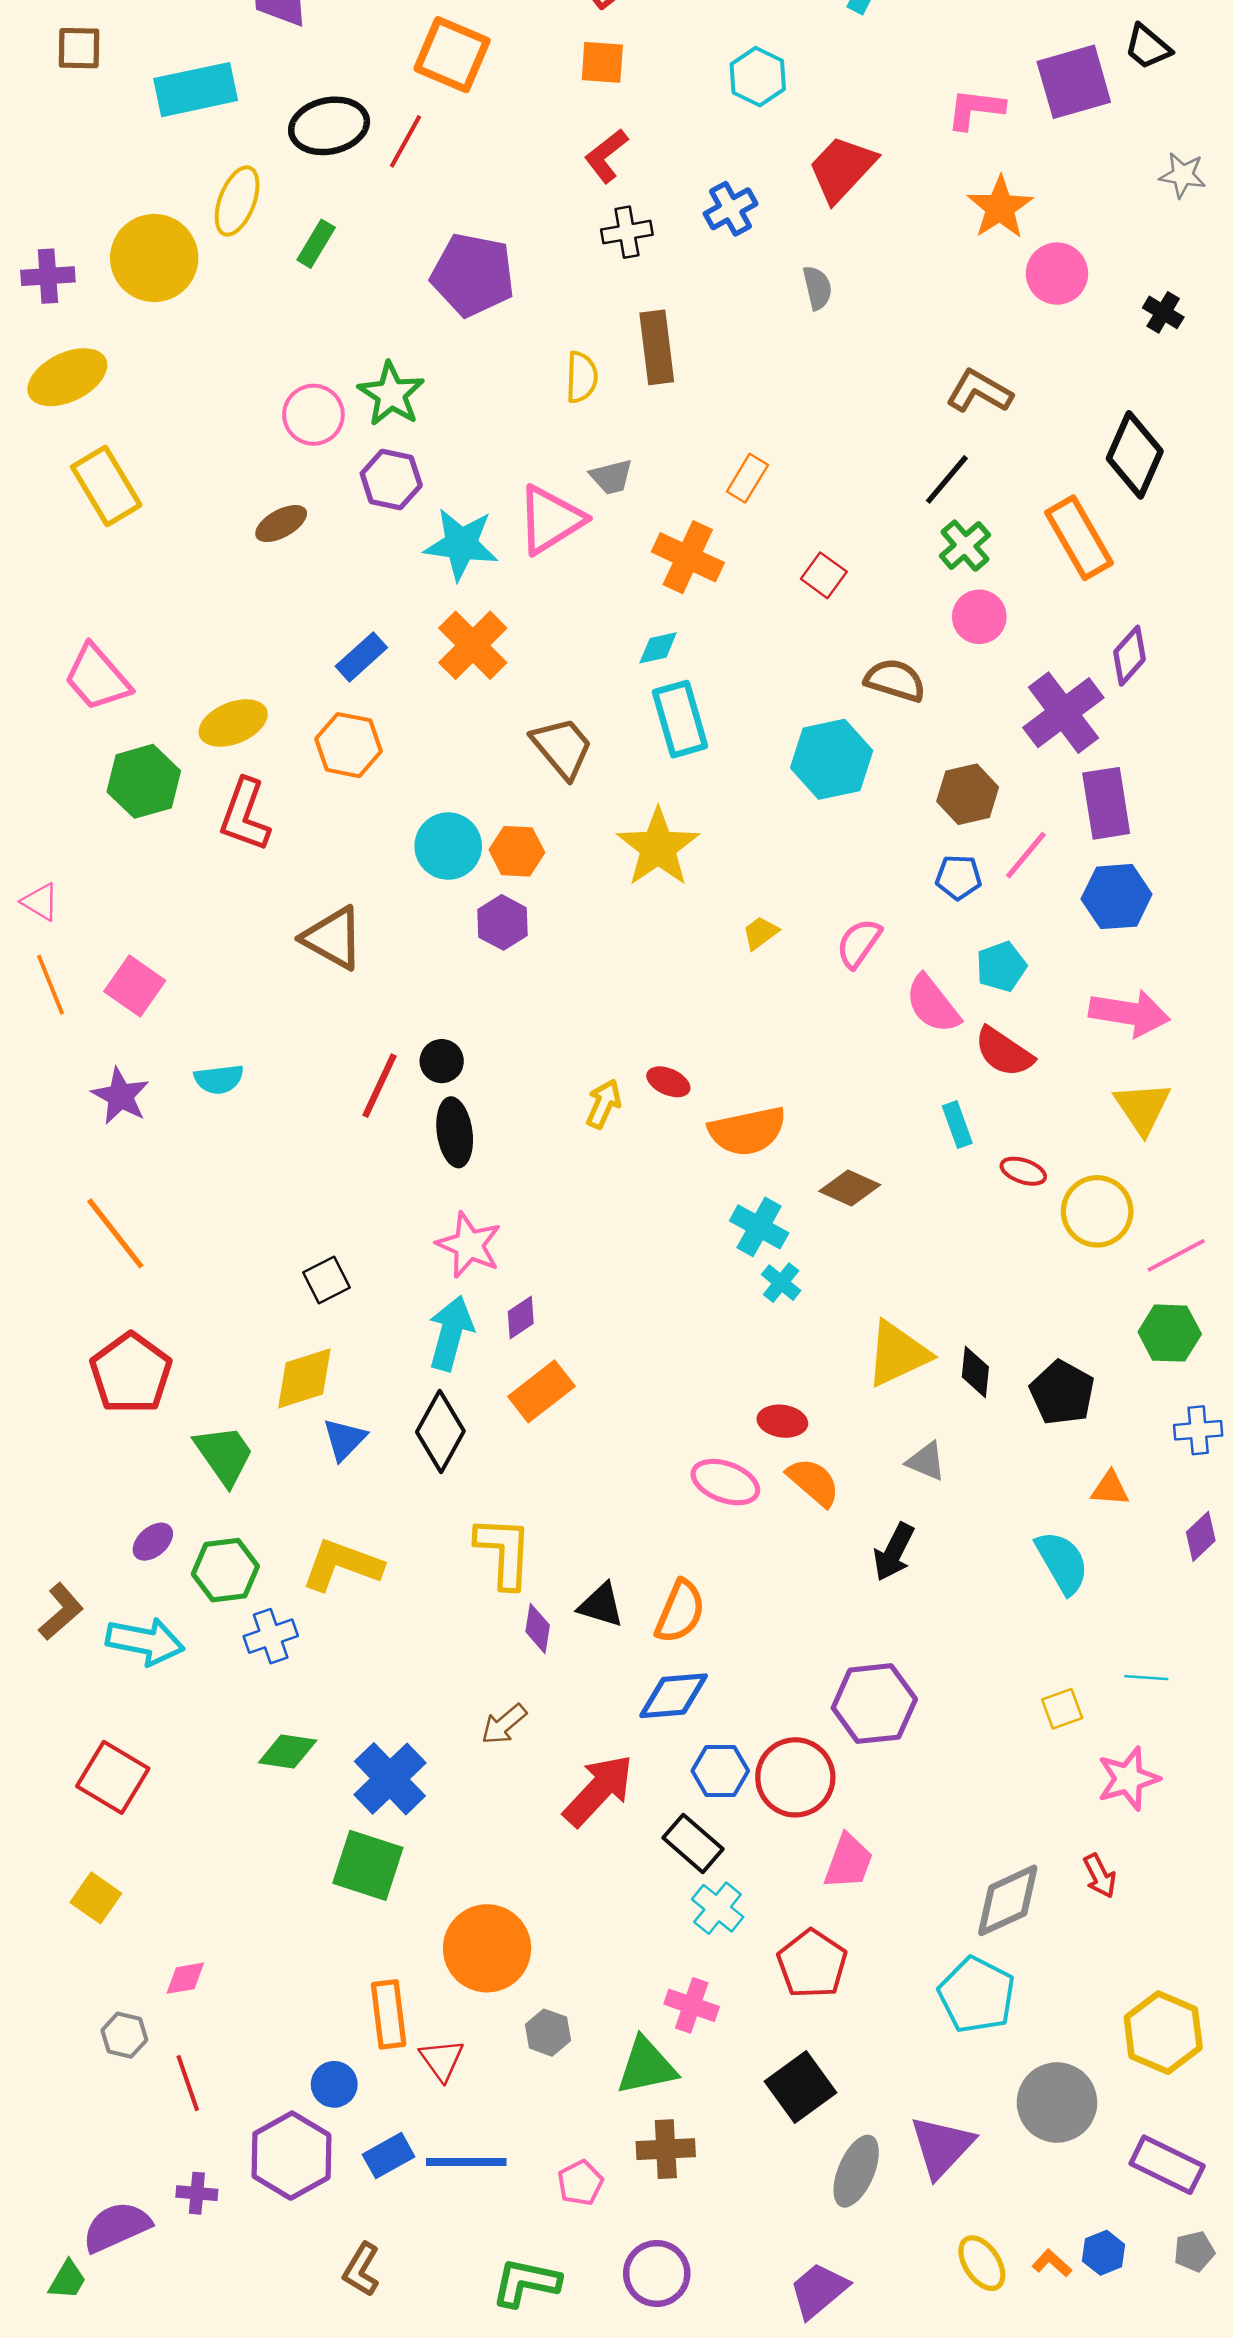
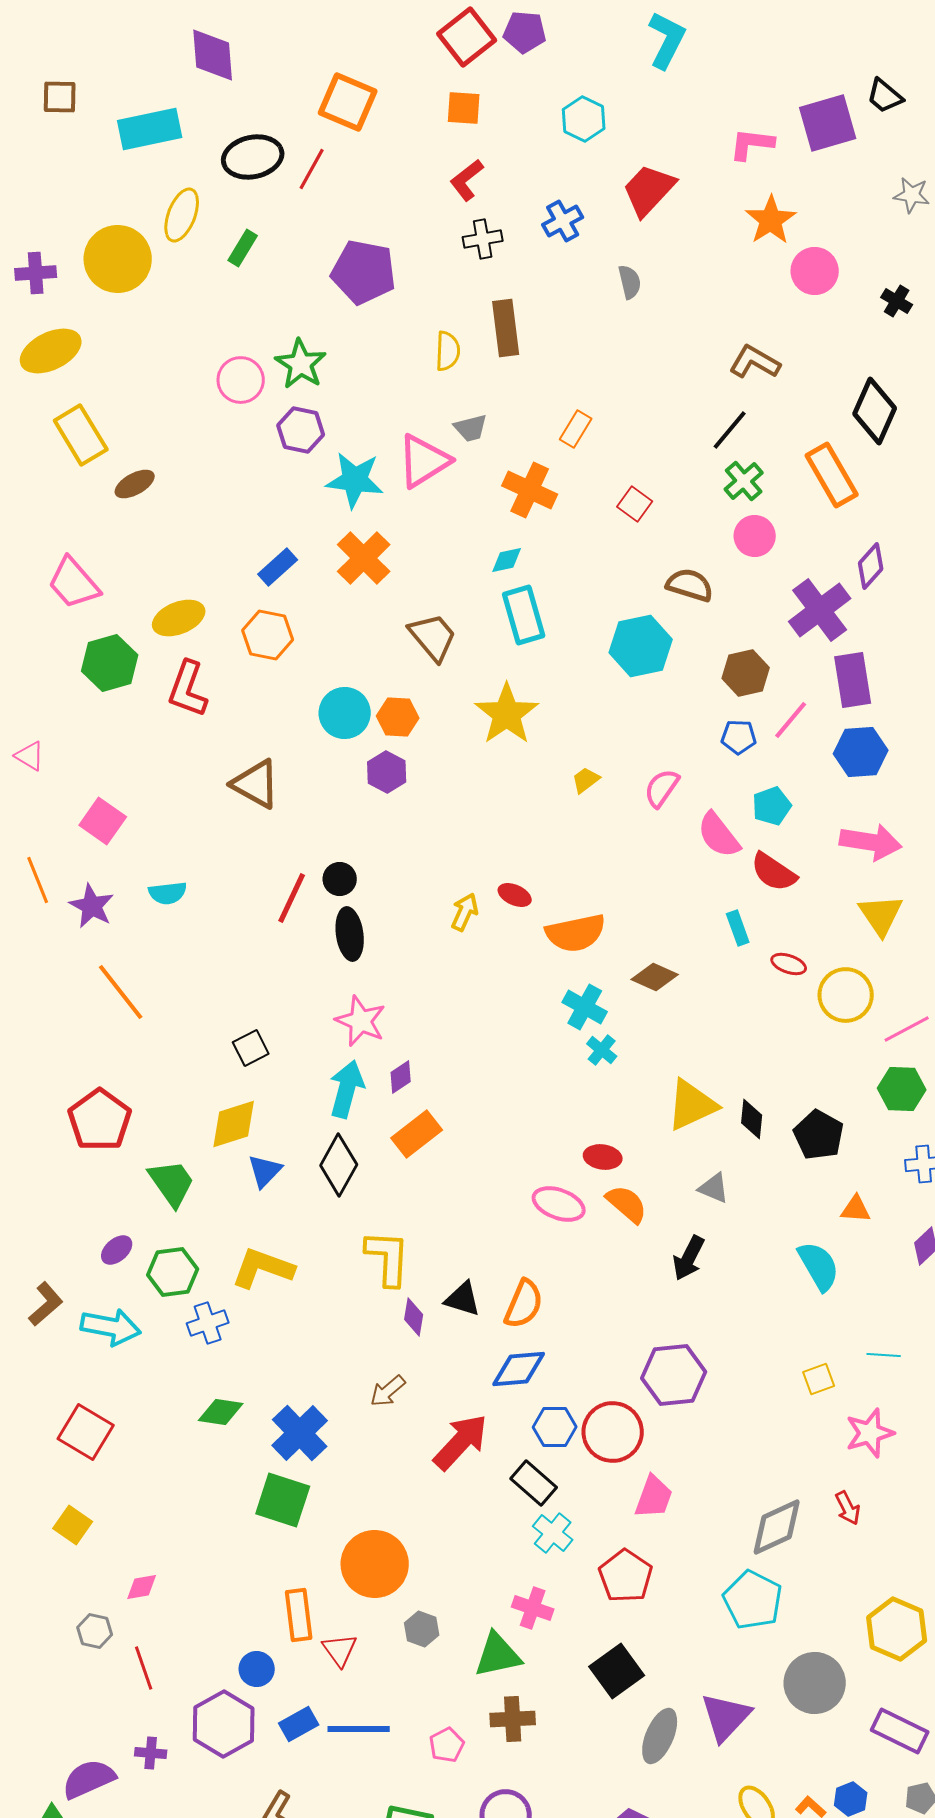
brown ellipse: (281, 524) -> (135, 484), moved
orange line: (51, 985) -> (38, 880), moved
orange line: (115, 1233) -> (121, 992), moved

